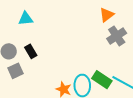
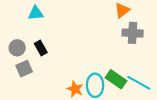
gray cross: (117, 36) -> (133, 33), turned 36

